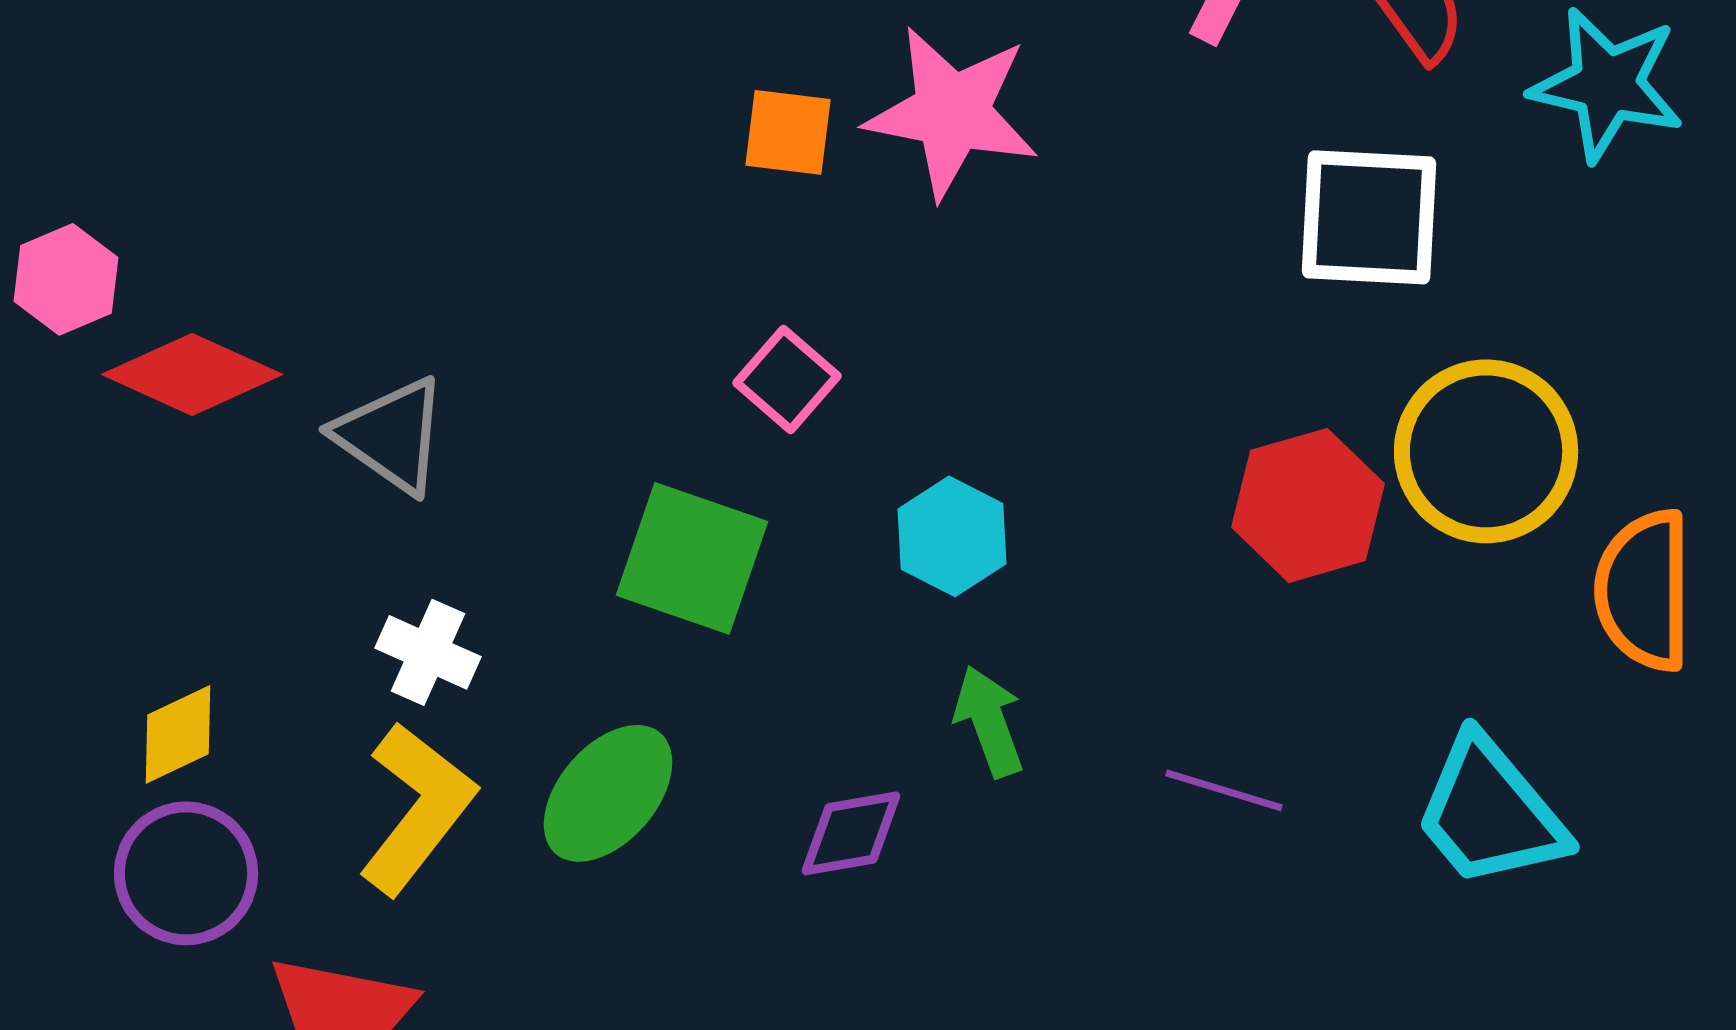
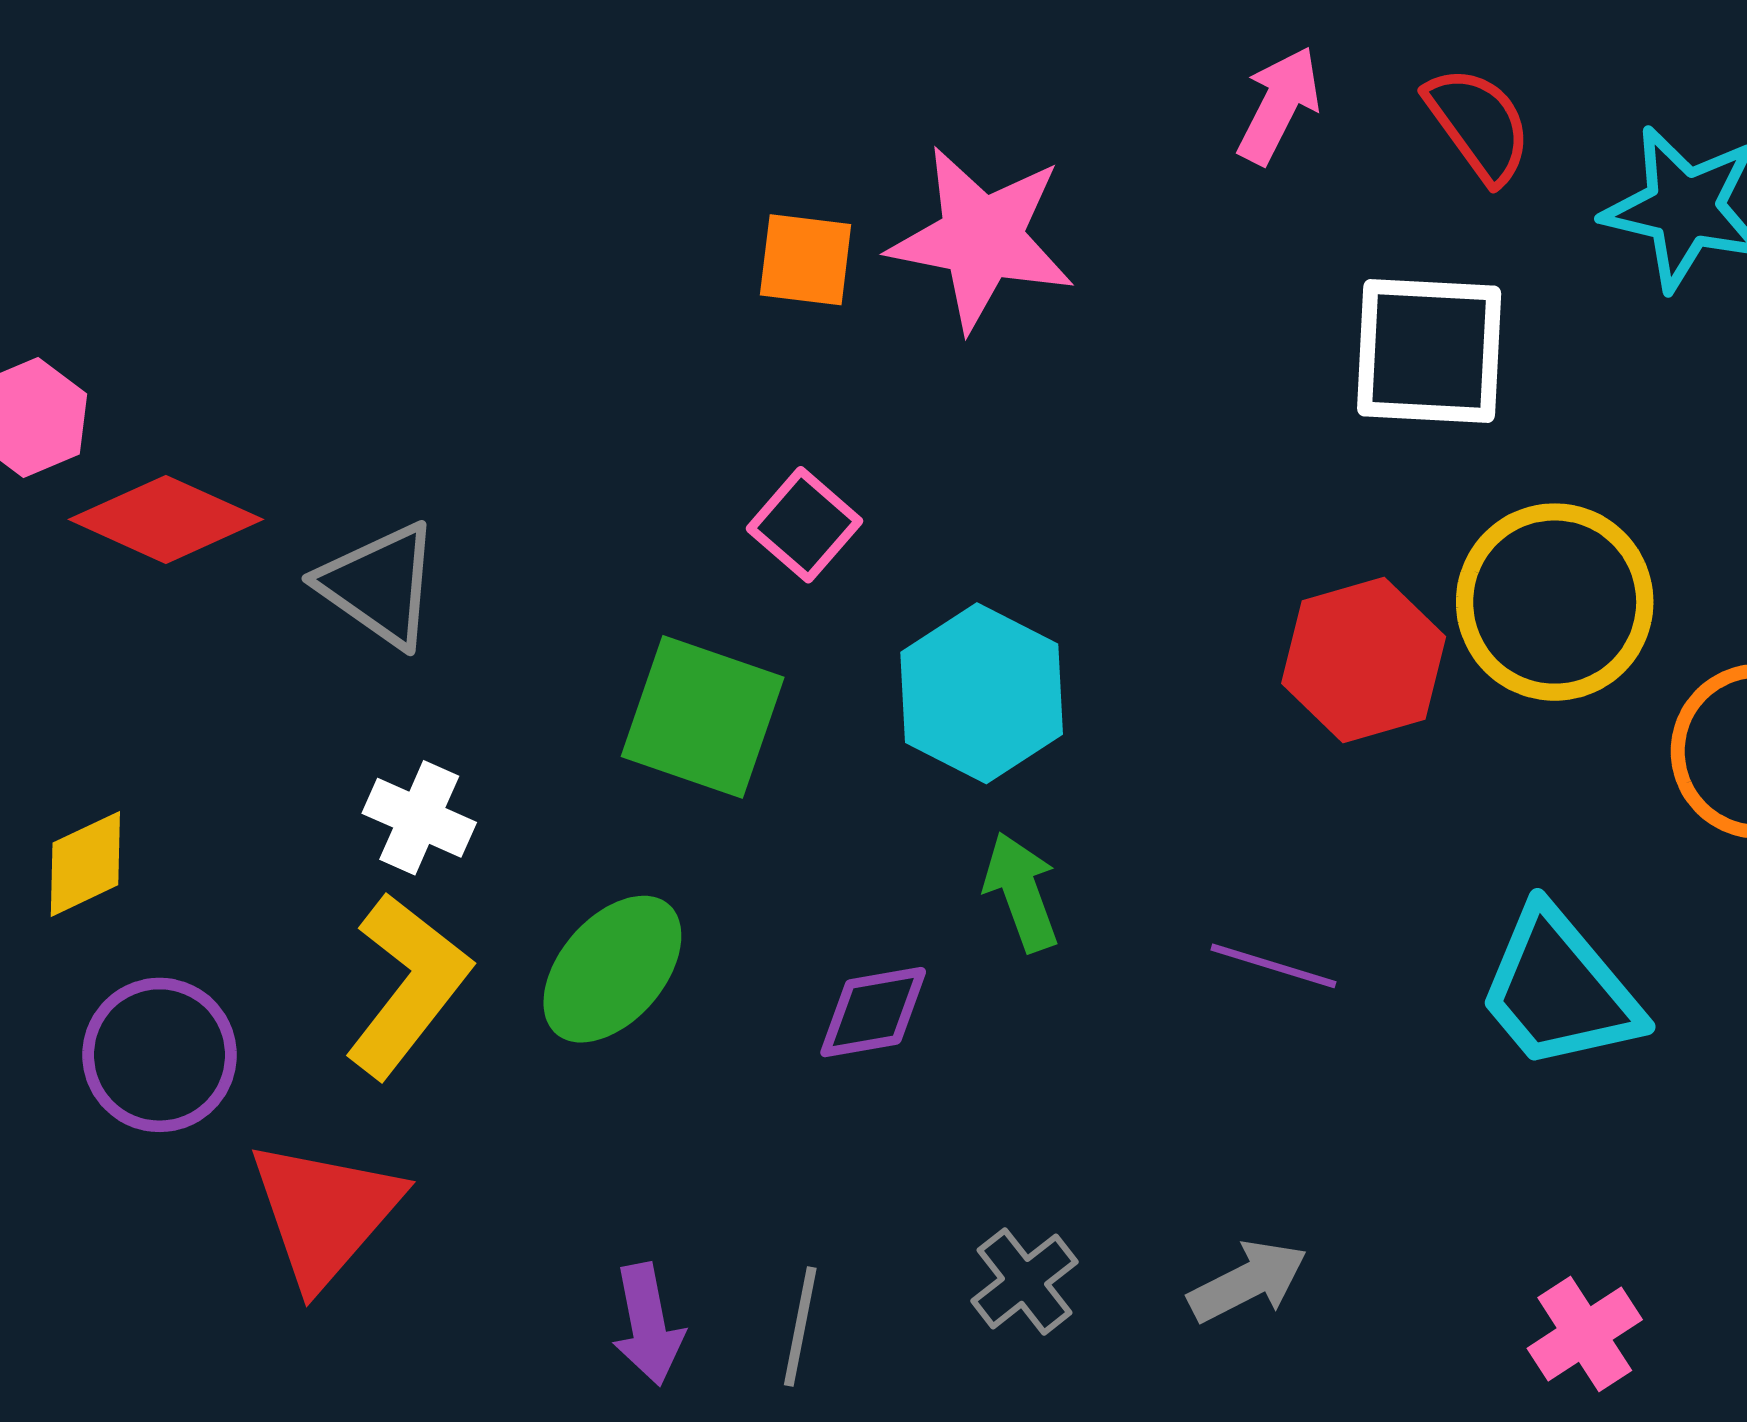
cyan hexagon: (952, 536) -> (982, 693), size x1.4
yellow diamond: (178, 734) -> (85, 864), moved

